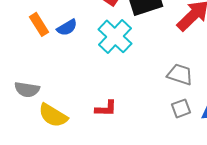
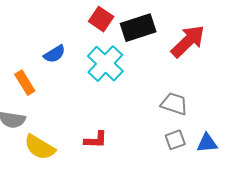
orange rectangle: (39, 24) -> (25, 83), moved

